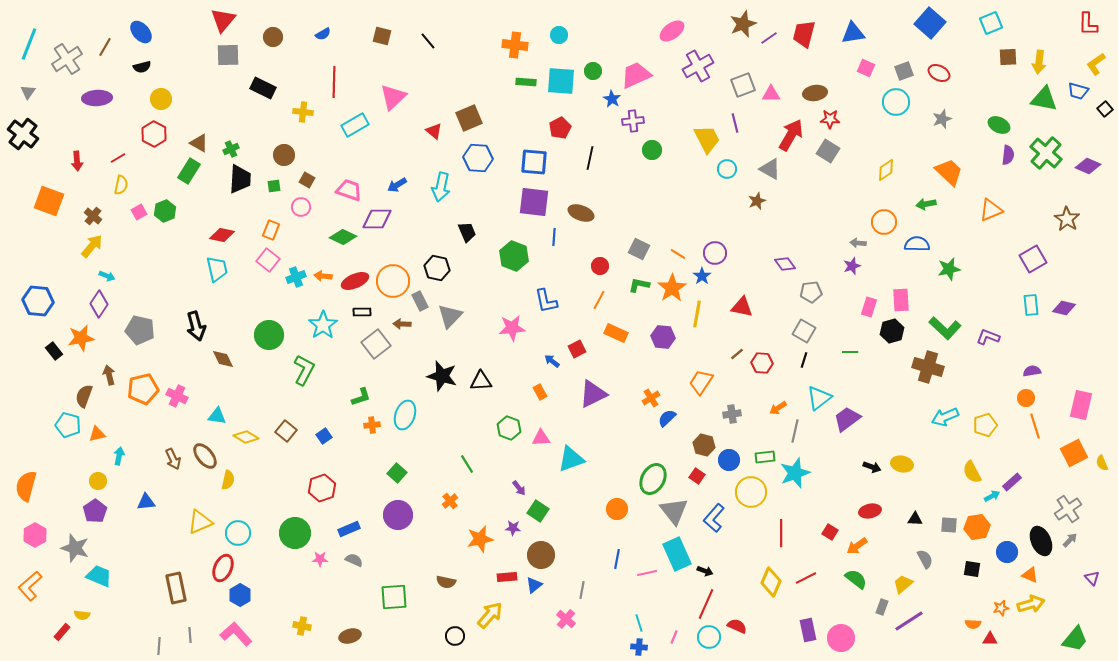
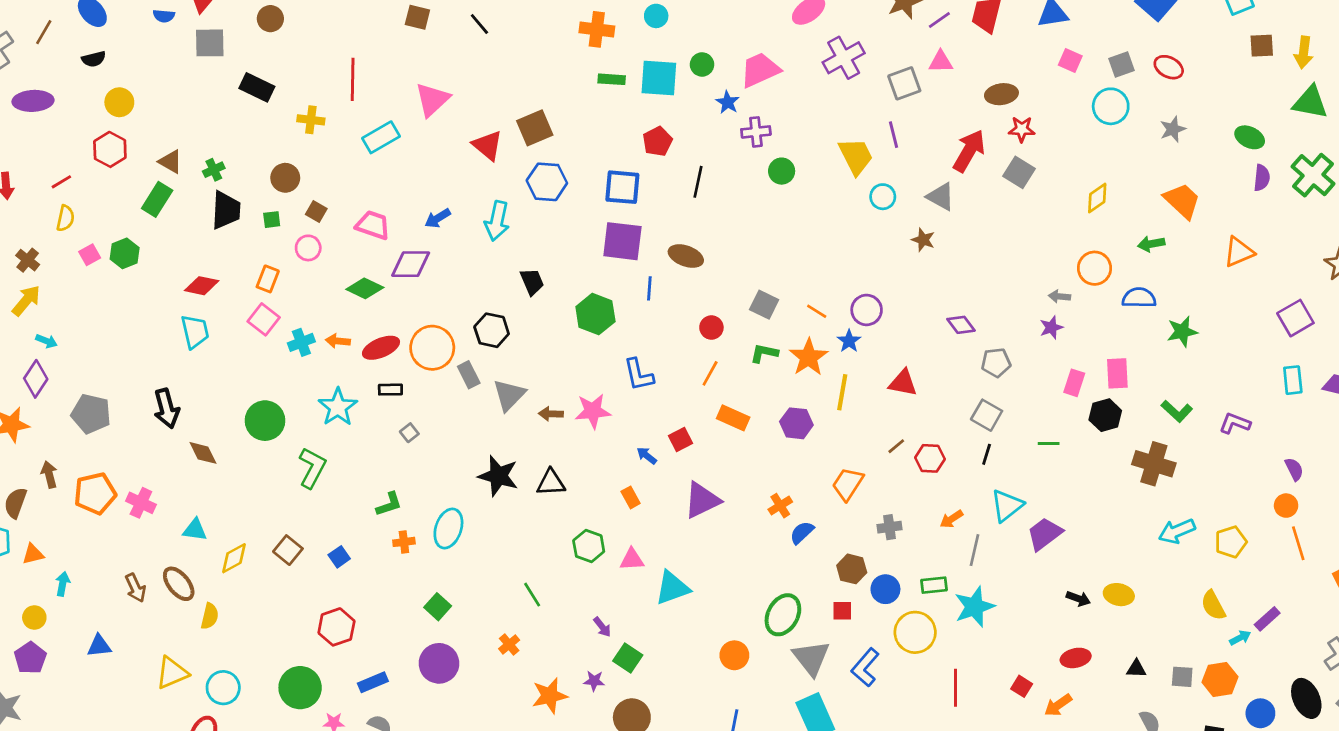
blue semicircle: (323, 34) -> (164, 16), moved, turned 35
pink triangle: (771, 94) -> (941, 62), moved
red triangle: (434, 131) -> (488, 145), size x1.4
brown star: (757, 201) -> (923, 240), turned -30
brown arrow: (402, 324) -> (551, 414), moved
green L-shape: (945, 328) -> (1177, 411), size x0.7
gray square: (376, 344) -> (409, 433), size x0.5
purple semicircle: (1032, 371) -> (1294, 469), turned 72
yellow diamond: (246, 437) -> (234, 558), turned -60
red square: (697, 476) -> (842, 611), turned -35

